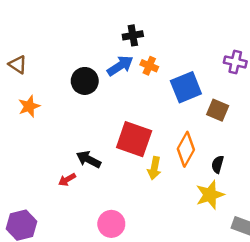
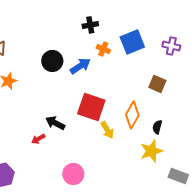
blue arrow: (120, 66) -> (80, 66), moved
blue square: (186, 87) -> (132, 42), moved
yellow arrow: (154, 168) -> (107, 130), turned -42

